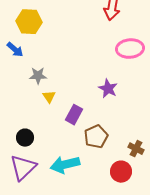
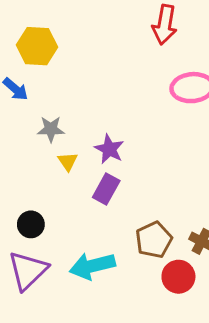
purple star: (108, 89) -> (109, 149), moved
brown pentagon: (96, 137) -> (154, 240), moved

